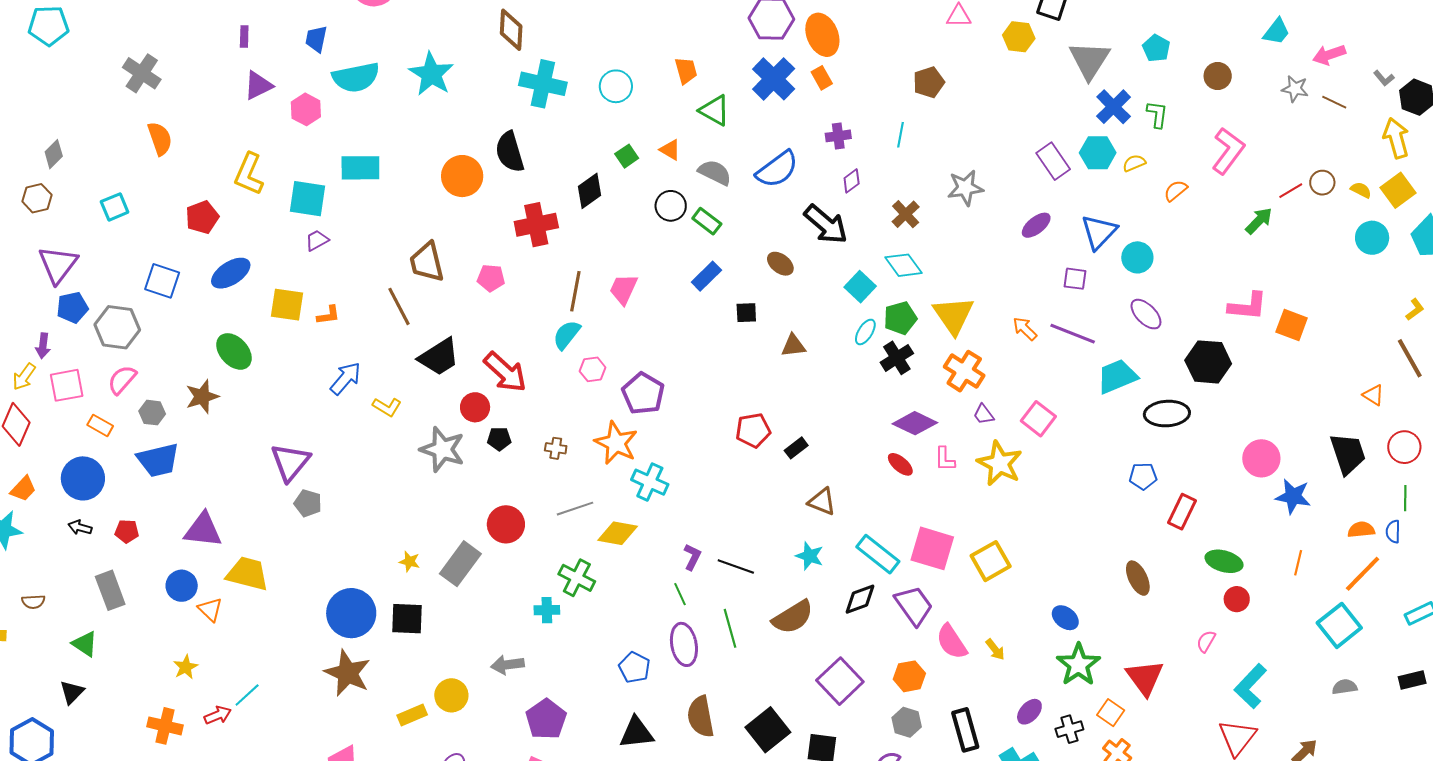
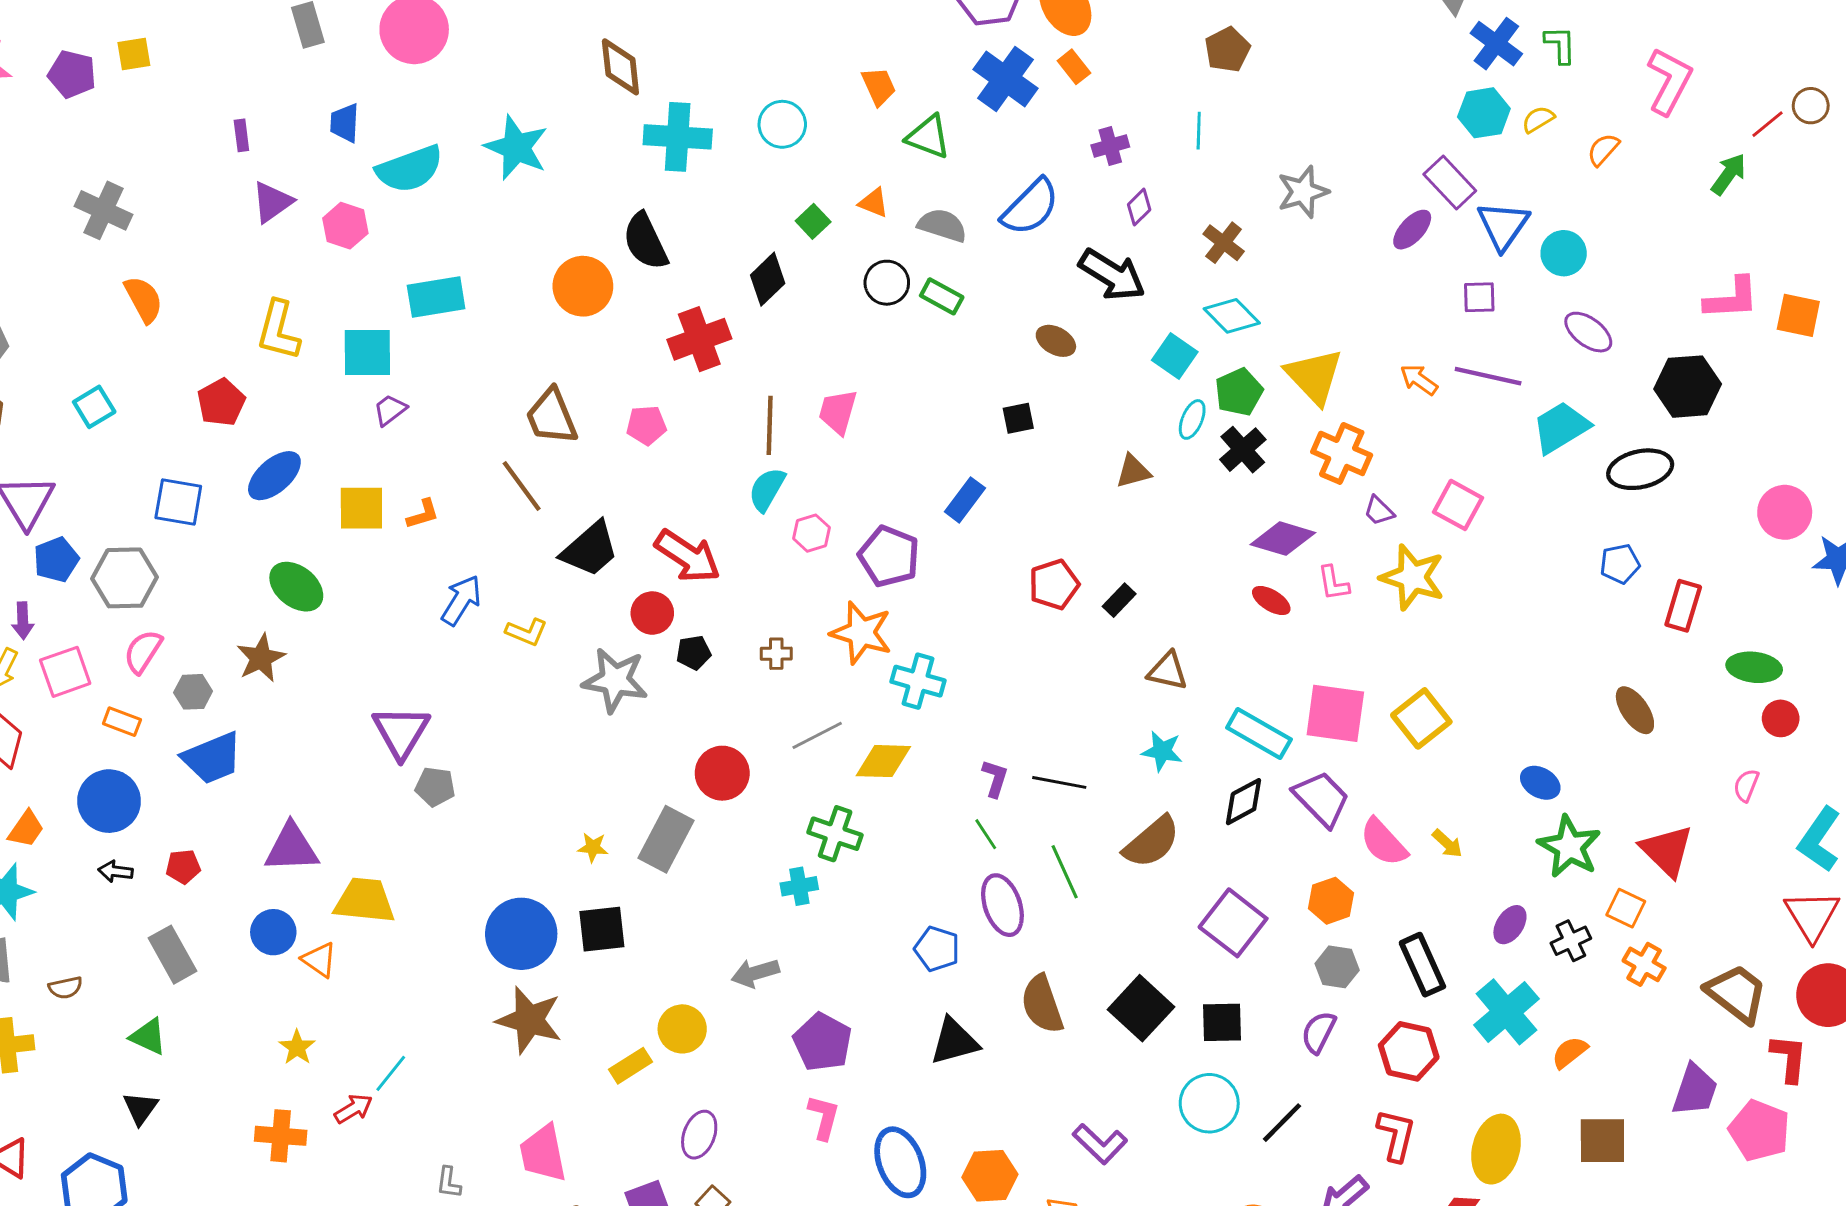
purple rectangle: (1053, 161) -> (1450, 183), moved
blue rectangle: (706, 276) -> (965, 500), moved
brown triangle: (793, 346) -> (1133, 471), moved

